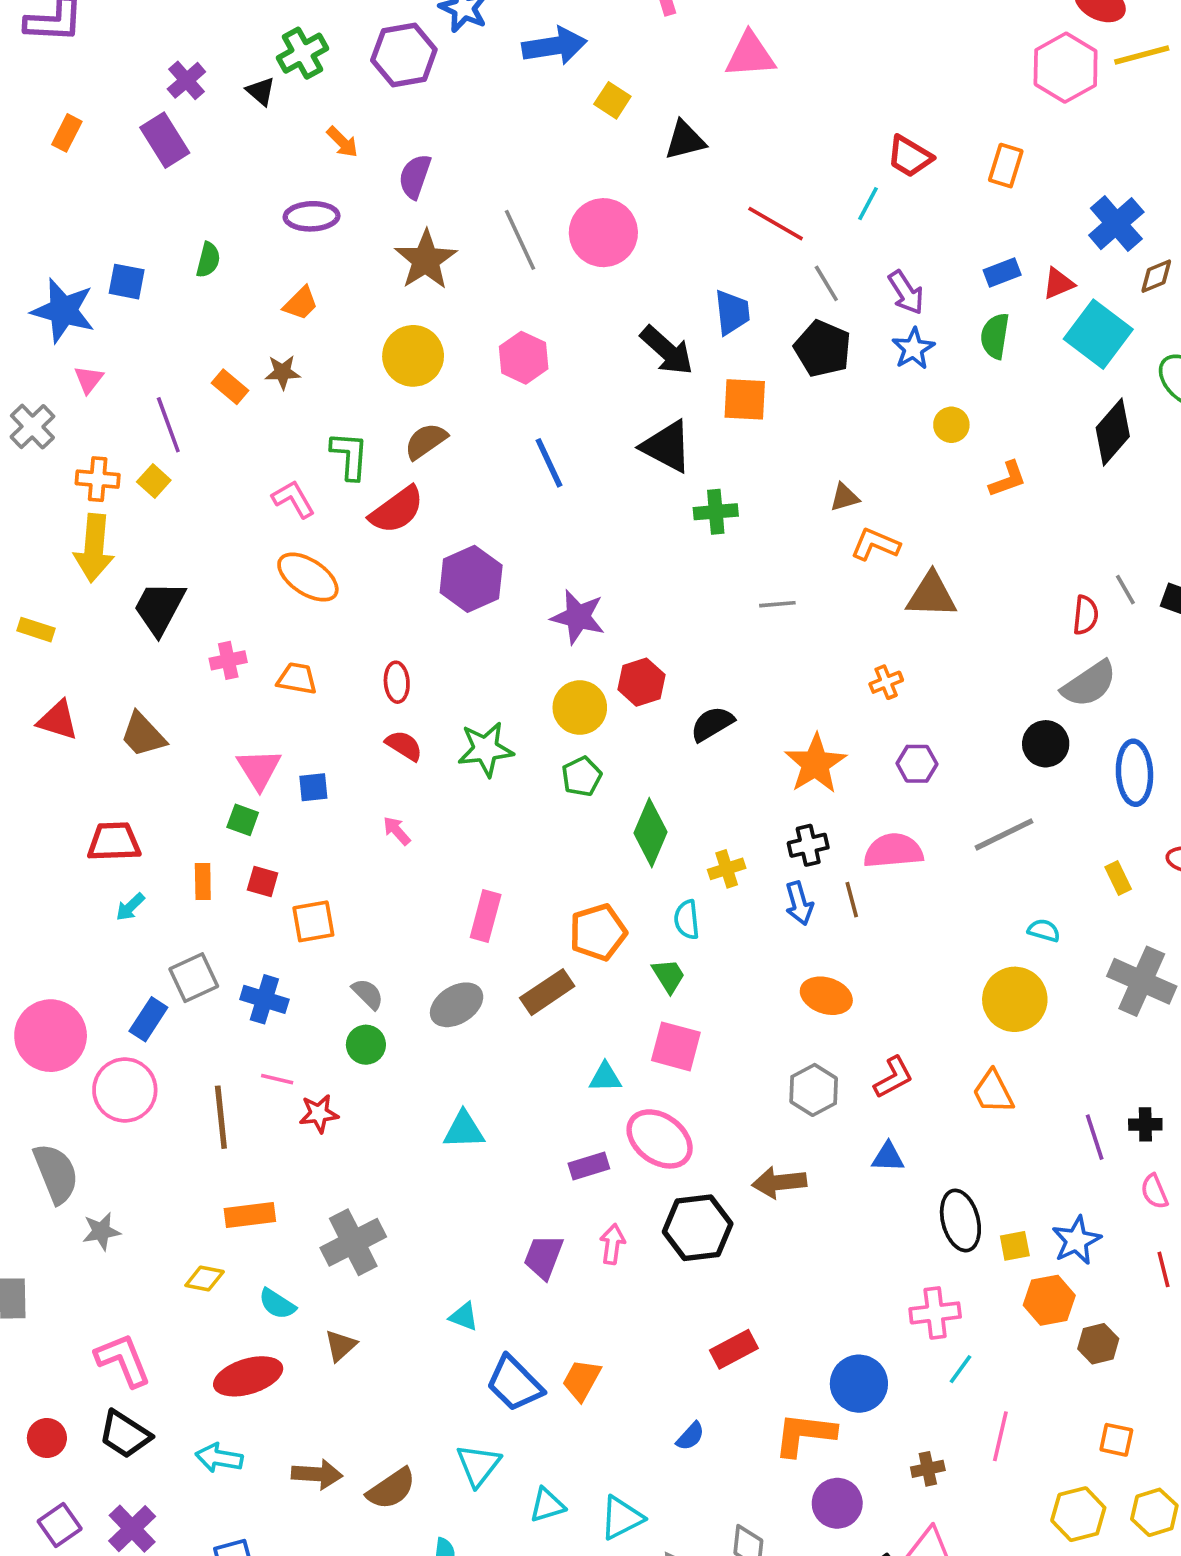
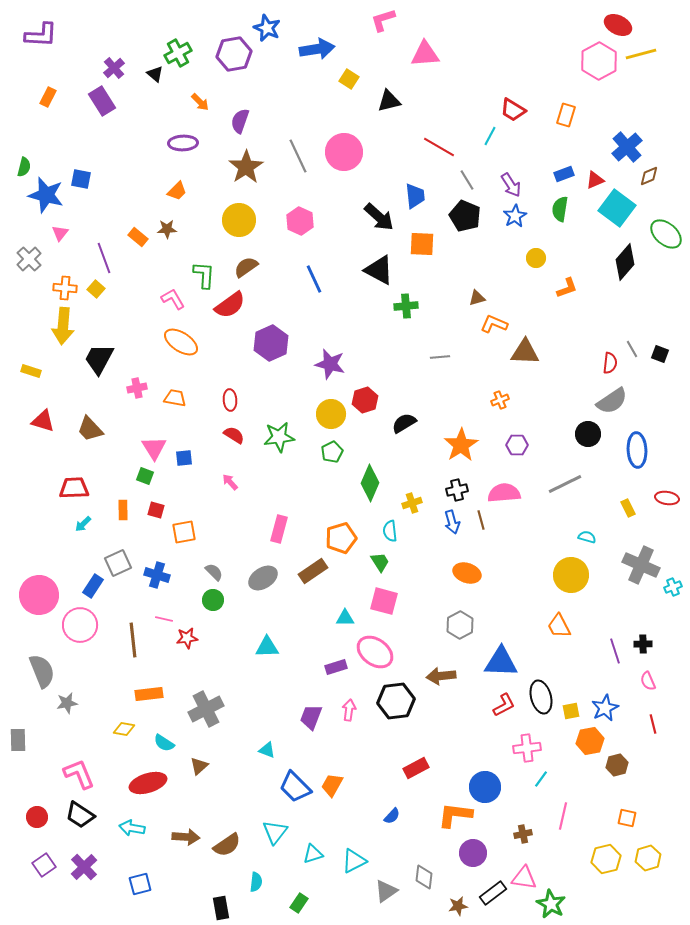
green semicircle: (208, 260) -> (24, 167), moved
red L-shape: (893, 1077) -> (504, 705), moved
blue triangle: (888, 1157) -> (501, 662), size x1.8

